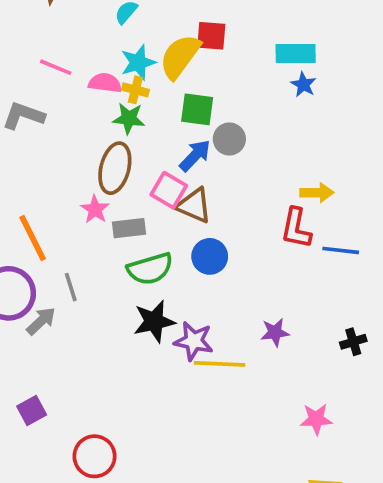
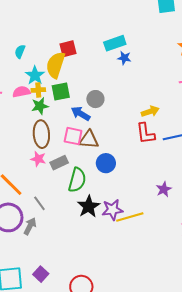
green square: (197, 109) -> (61, 91), moved
blue arrow: (195, 156) -> (81, 114), turned -84
green semicircle: (150, 269) -> (77, 180), turned -40
purple star: (275, 332) -> (164, 189), moved

